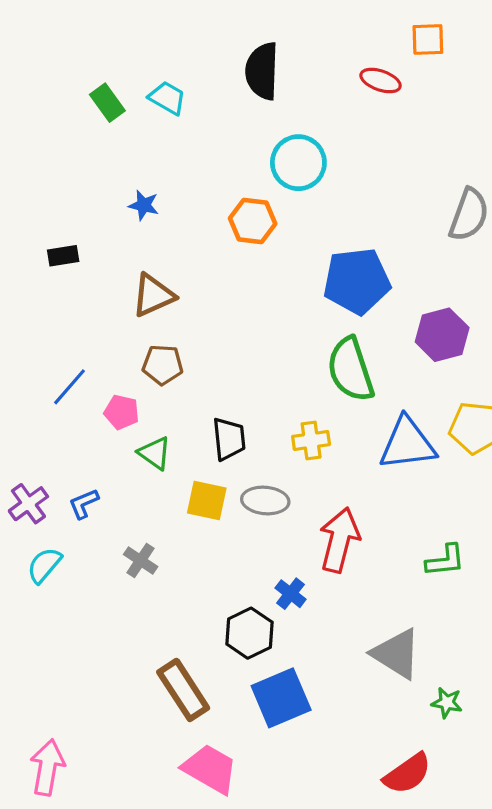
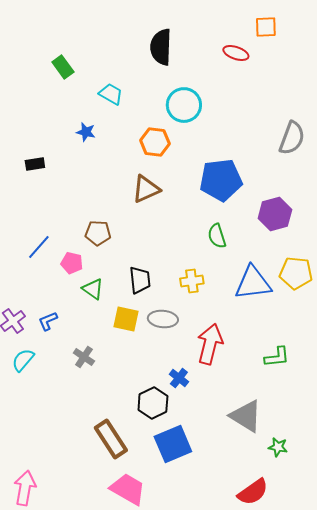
cyan trapezoid: (167, 98) -> (111, 94), moved
brown triangle: (153, 295) -> (146, 189), moved
green semicircle: (351, 369) -> (217, 236), size x0.6

